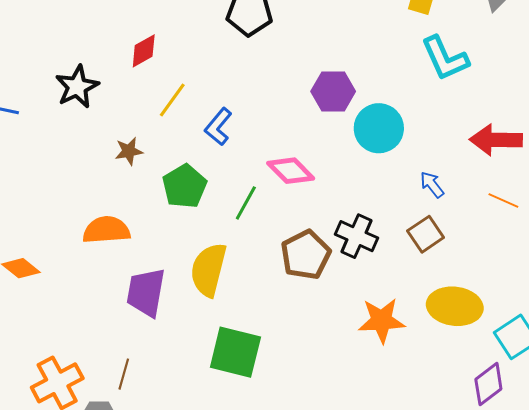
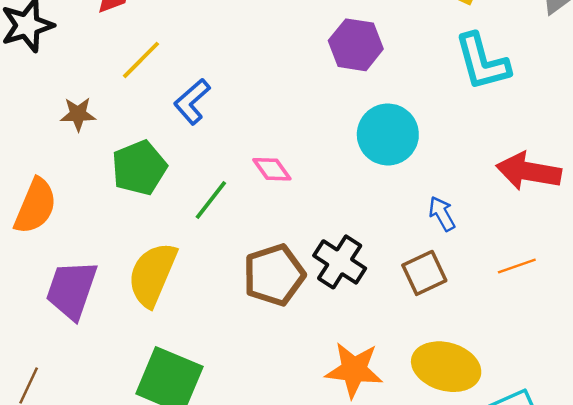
purple hexagon: (333, 91) -> (356, 45), moved
pink diamond: (291, 171) -> (272, 169), size x0.7
orange line: (503, 201) -> (517, 266), moved, turned -52
orange semicircle: (106, 230) -> (35, 206), turned 108

